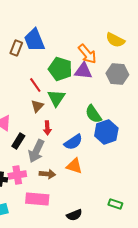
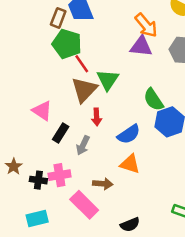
green pentagon: (60, 69) -> (67, 44), moved
brown triangle: (37, 106) -> (84, 90), size x1.6
gray arrow: (36, 151) -> (83, 145), size x0.7
brown arrow: (47, 174) -> (103, 184), moved
pink rectangle: (37, 199) -> (84, 205), turned 40

